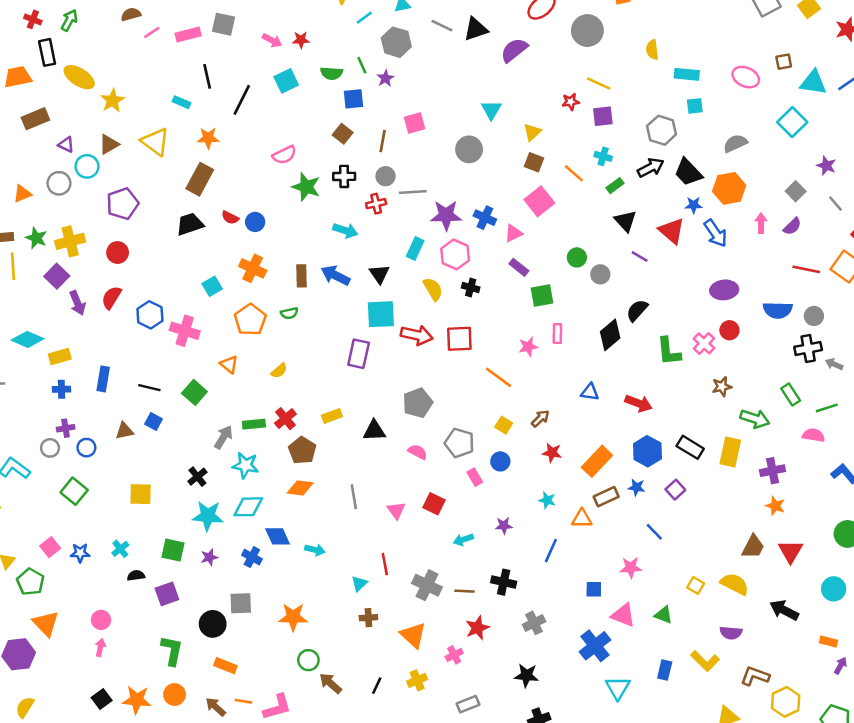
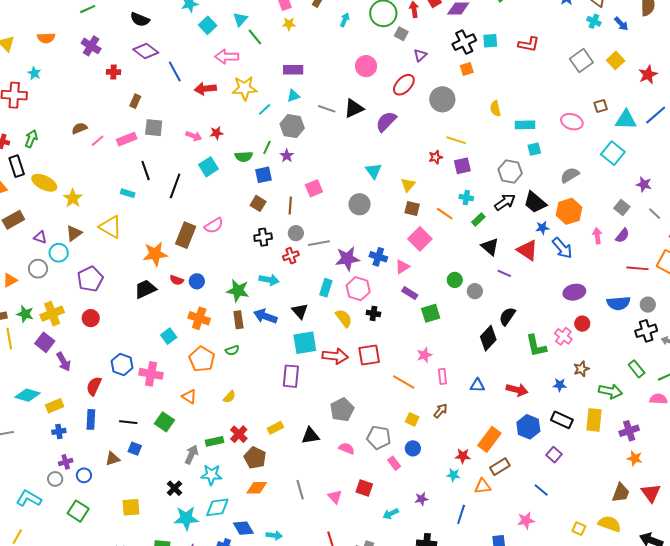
green line: (362, 65) -> (267, 147), turned 56
orange star: (208, 138) -> (155, 254), moved, size x1.4
brown rectangle: (200, 179) -> (186, 235), moved
green star: (306, 187) -> (238, 291), moved
red semicircle: (111, 298) -> (94, 386), moved
pink rectangle: (557, 334) -> (442, 376), moved
red star: (552, 453) -> (463, 456), moved
blue star: (637, 487) -> (560, 385), moved

